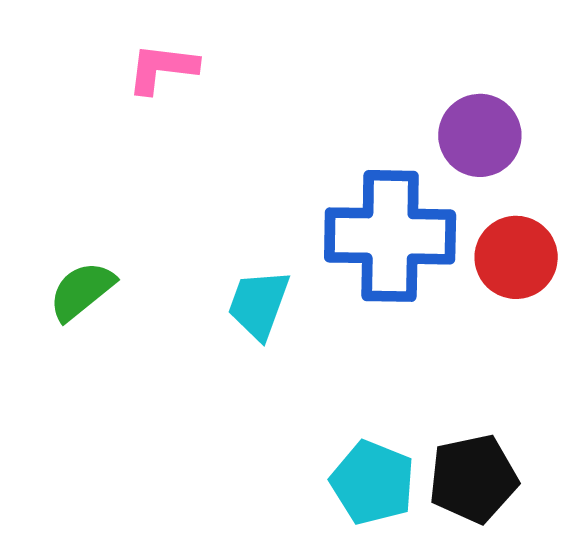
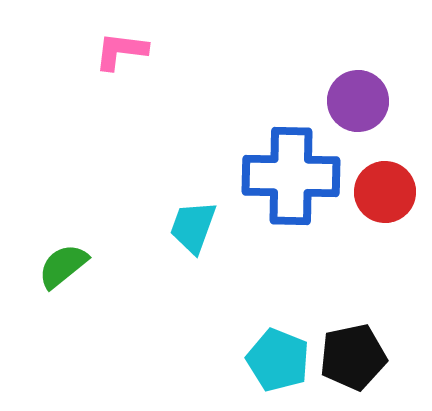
green semicircle: (82, 291) -> (63, 266), moved

